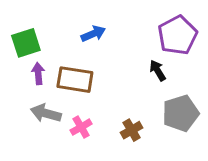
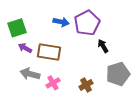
blue arrow: (93, 34) -> (61, 22), turned 35
purple pentagon: (177, 35) -> (87, 23), moved
purple arrow: (38, 73) -> (25, 48), turned -56

